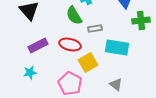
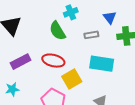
gray rectangle: (95, 28) -> (91, 35), moved

